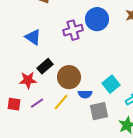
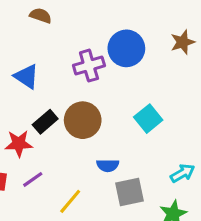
brown circle: (69, 77) -> (83, 120), moved
cyan square: (111, 84) -> (148, 119), moved
yellow line: (61, 102) -> (70, 201), moved

